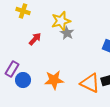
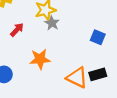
orange star: (54, 80) -> (40, 59), moved

